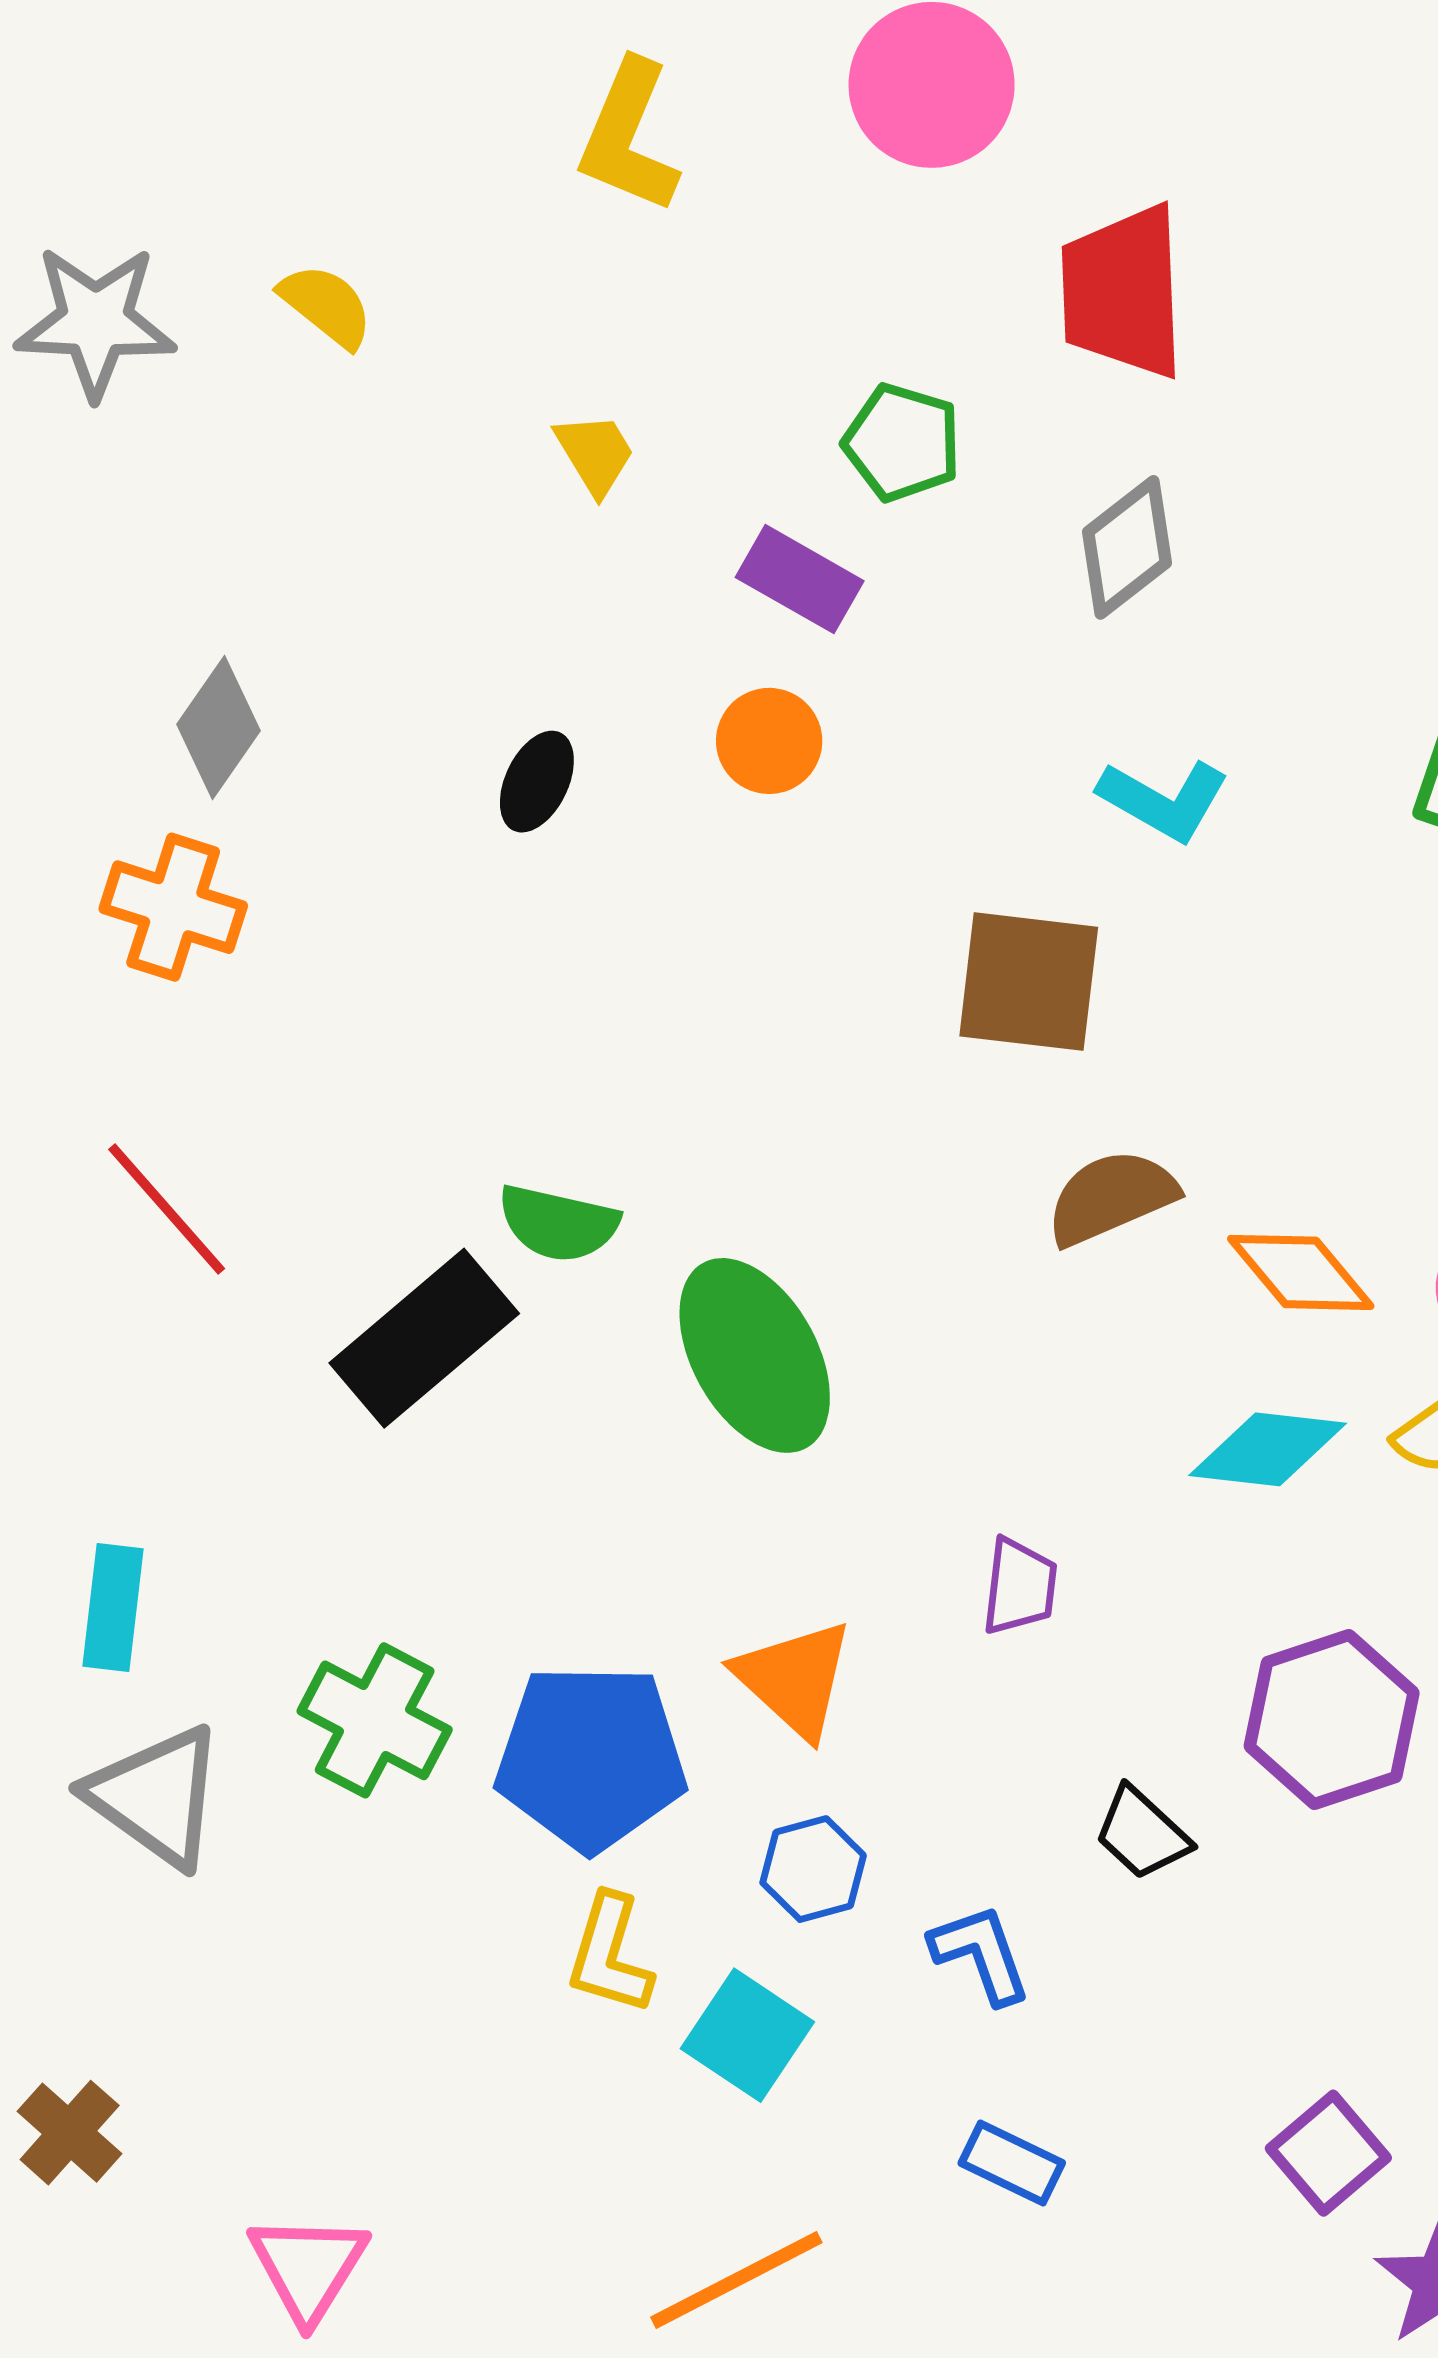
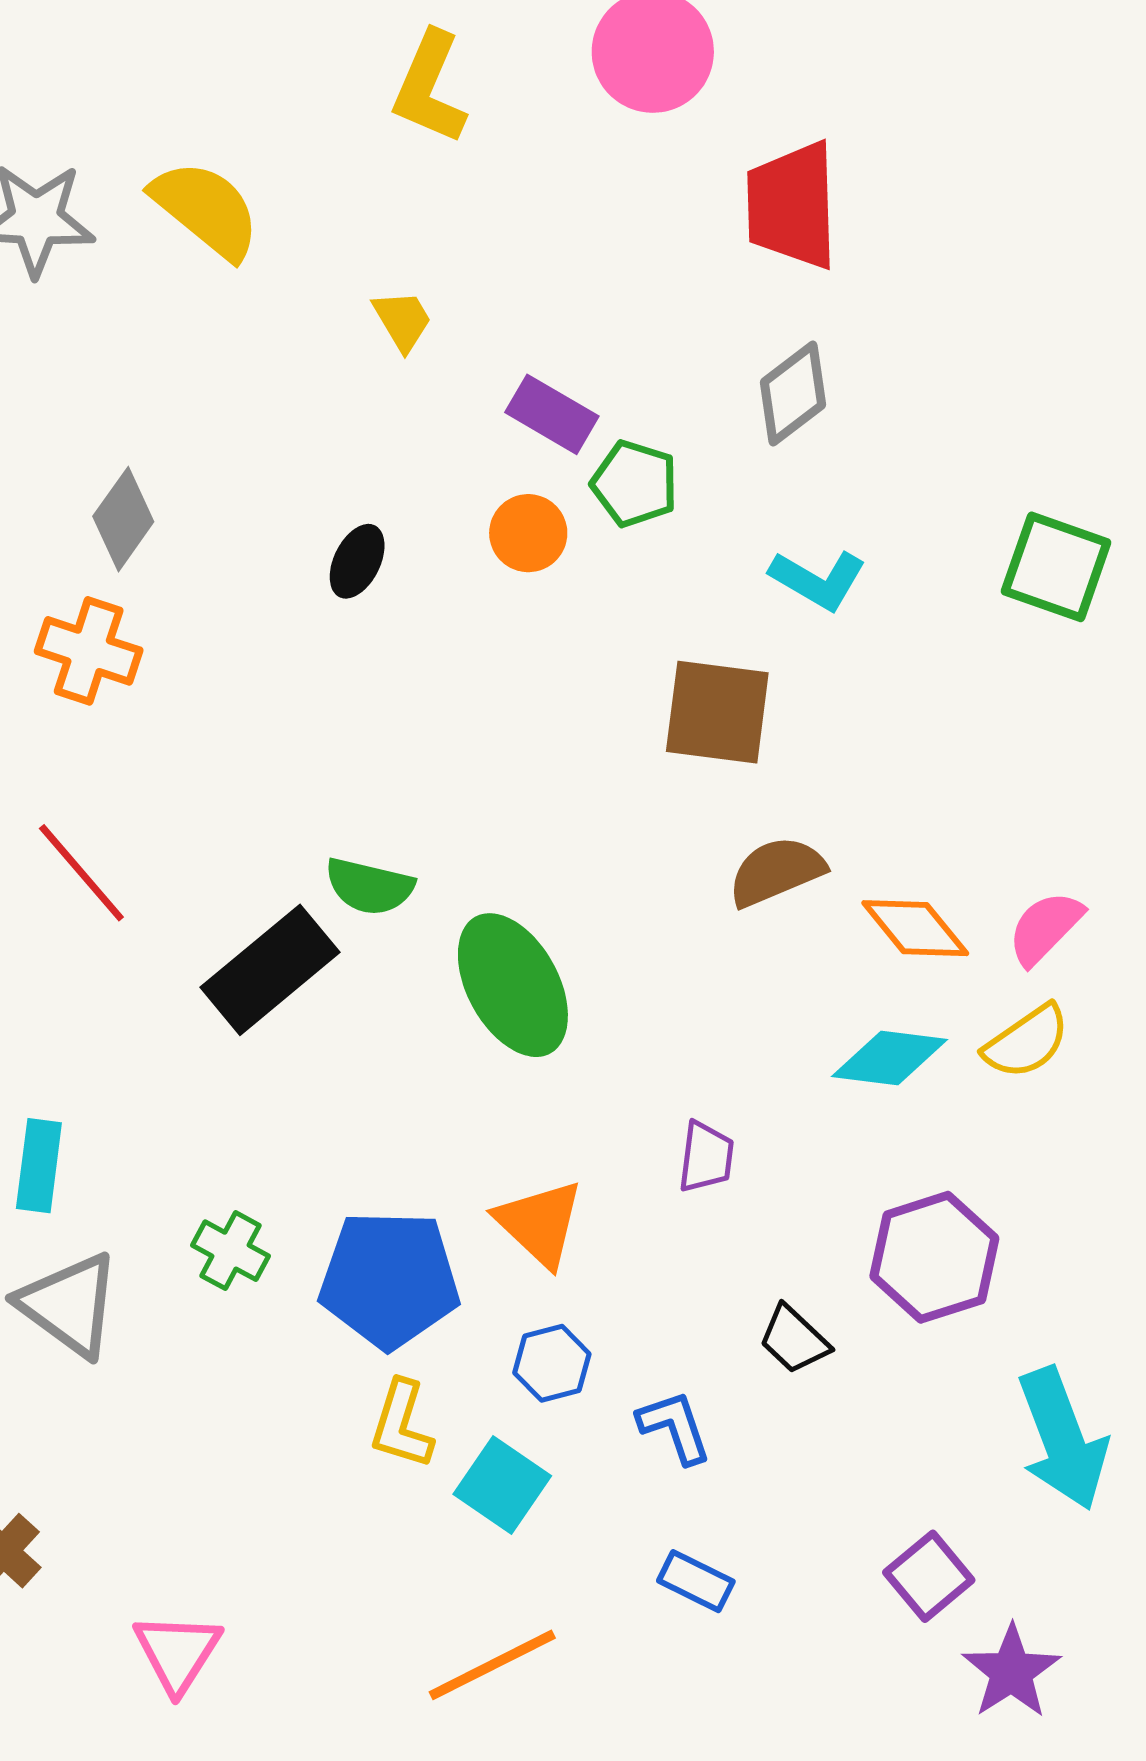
yellow semicircle: (326, 306) -> (206, 209), size x1.6
green pentagon: (902, 443) -> (635, 484), moved
green cross: (375, 1720) -> (230, 1251), size x0.7

